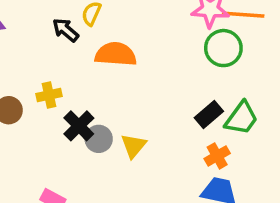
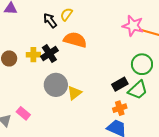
green circle: (223, 48) -> (142, 64), moved
black cross: (79, 126) -> (49, 54), moved
gray circle: (99, 139) -> (56, 85), size x1.5

